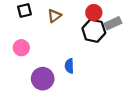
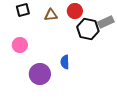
red circle: (94, 13) -> (75, 11), moved
brown triangle: (54, 16) -> (51, 15), turned 32

